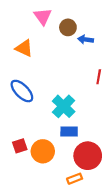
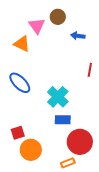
pink triangle: (43, 16) -> (37, 26), moved
brown circle: (68, 27) -> (58, 17), moved
orange circle: (43, 151) -> (31, 150), moved

